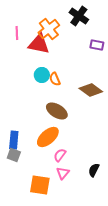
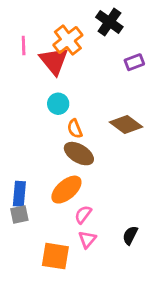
red triangle: (39, 44) -> (54, 61), turned 40
purple rectangle: (97, 45) -> (134, 62), turned -32
orange semicircle: (55, 79) -> (75, 129), moved
gray square: (14, 155) -> (19, 215), turned -32

